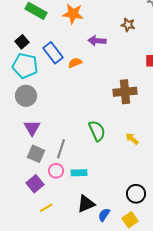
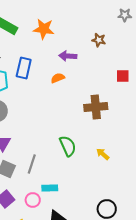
blue rectangle: (53, 53) -> (24, 68), turned 50
orange semicircle: (75, 63) -> (58, 78), moved
pink circle: (56, 171) -> (33, 200), moved

